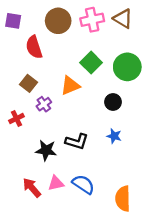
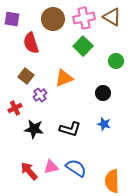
green square: (91, 63) -> (83, 46), moved
green circle: (127, 67) -> (116, 61), size x0.6
black star: (46, 150) -> (34, 129), moved

